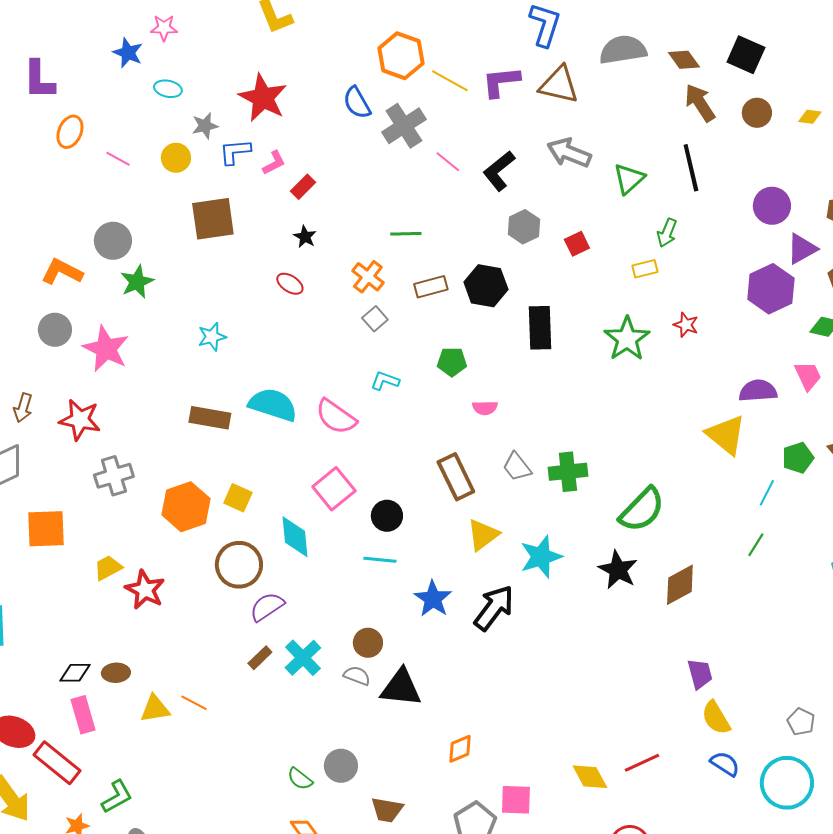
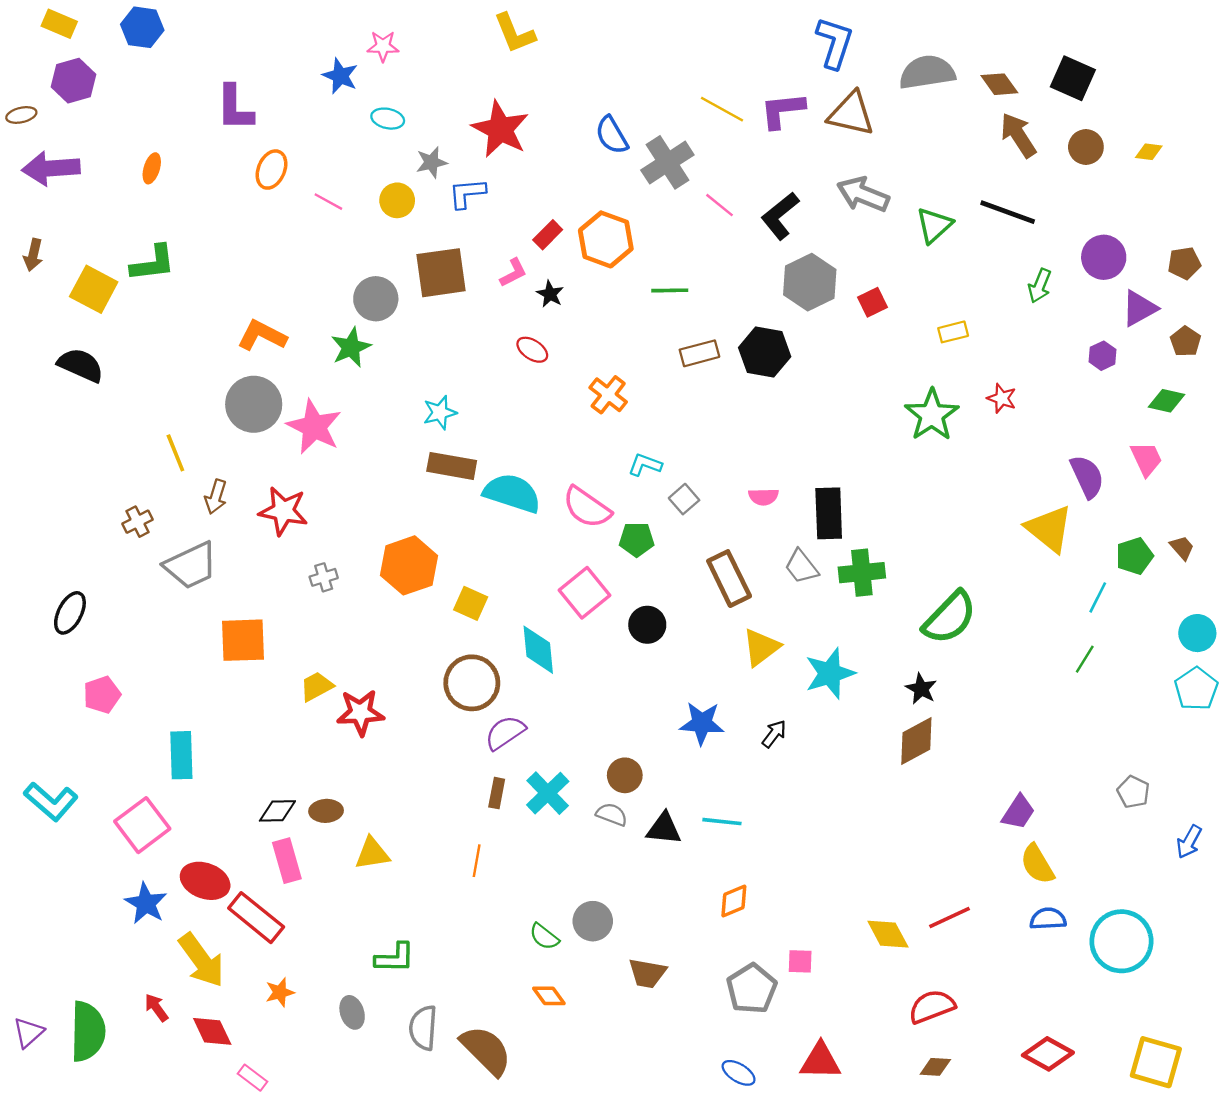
orange hexagon: (401, 56) -> (606, 239), moved
pink L-shape: (274, 163) -> (513, 273), moved
black line: (691, 168) -> (1008, 212), turned -57
gray hexagon: (524, 227) -> (810, 282), size x1.4
green arrow: (667, 233) -> (1040, 286), moved
gray circle: (113, 241) -> (376, 299), moved
orange cross: (368, 277) -> (608, 395), moved
purple hexagon: (771, 289) -> (1103, 356), size x0.5
gray square: (375, 319) -> (684, 499), moved
black rectangle: (540, 328) -> (829, 513), moved
gray circle: (55, 330) -> (254, 404), size x1.4
green pentagon: (452, 362) -> (637, 539), moved
purple semicircle: (758, 391) -> (1087, 477), turned 69
brown rectangle: (210, 418) -> (452, 466), moved
gray cross: (114, 476) -> (324, 577), size x0.6
orange hexagon: (186, 507) -> (409, 565), moved
cyan line: (380, 560) -> (722, 822), moved
black star: (618, 570) -> (921, 689), size x0.7
brown diamond: (680, 585) -> (916, 741), moved
red star: (145, 590) -> (360, 712), turned -30
blue star: (433, 599) -> (702, 723), turned -30
black arrow: (494, 608) -> (774, 734), size x0.5
brown rectangle: (260, 658) -> (497, 793), turned -35
purple trapezoid: (700, 674) -> (1018, 812), turned 48
black triangle: (401, 688) -> (664, 829), size x0.7
orange line: (194, 703) -> (477, 861), moved, turned 72
gray pentagon: (801, 722) -> (1133, 792), moved
blue semicircle: (725, 764) -> (1048, 919), turned -36
green L-shape: (117, 797) -> (395, 958), moved, turned 30
pink square: (516, 800) -> (800, 961), size x0.7

